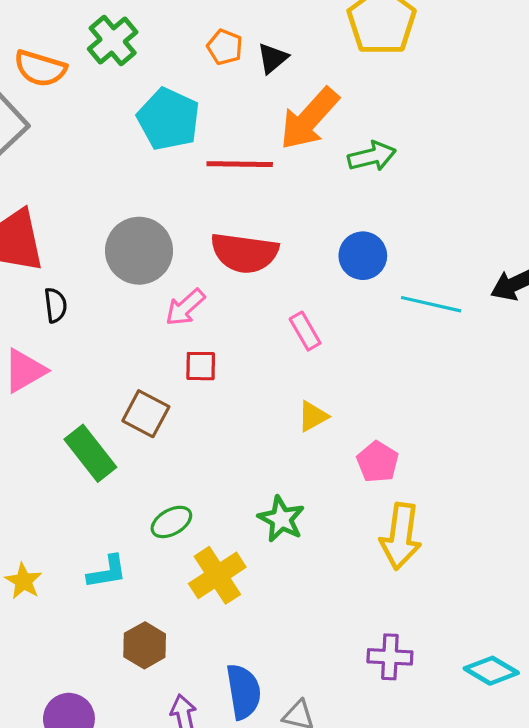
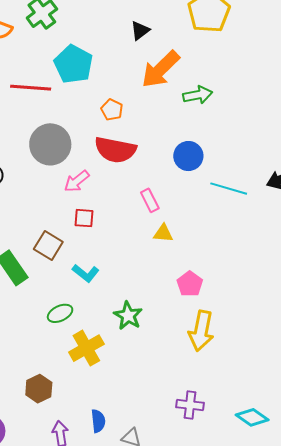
orange pentagon: (225, 47) -> (112, 110), moved
red line: (240, 164) -> (31, 88), moved
yellow triangle: (313, 416) -> (163, 233), moved, turned 30
cyan L-shape: (107, 572) -> (86, 273), moved, turned 44
blue semicircle: (243, 692) -> (98, 421), size x0.7

